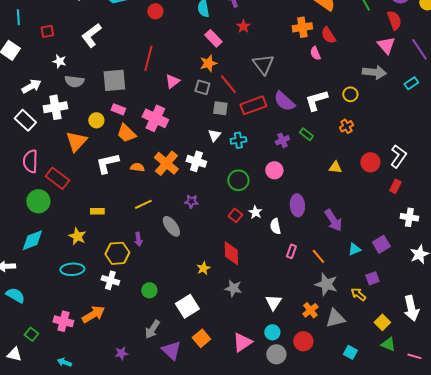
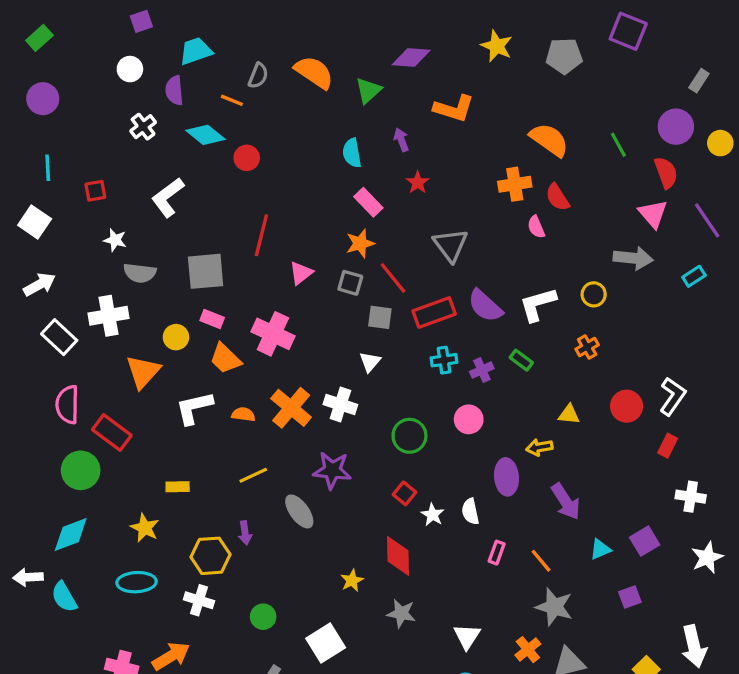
red circle: (155, 11) -> (247, 158), moved
white arrow: (31, 86) -> (39, 284), moved
cyan cross: (238, 140) -> (444, 360), moved
purple star: (191, 201) -> (332, 470), size x1.6
white star: (255, 212) -> (433, 515), moved
yellow arrow: (358, 294) -> (539, 447), moved, turned -49
cyan semicircle: (15, 295) -> (64, 597), moved, turned -150

